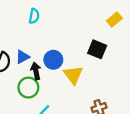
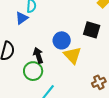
blue triangle: (23, 57) -> (22, 18), moved
blue circle: (53, 60) -> (62, 40), moved

